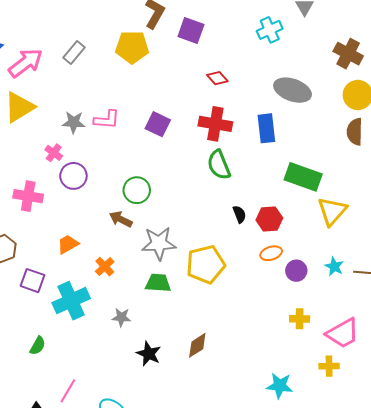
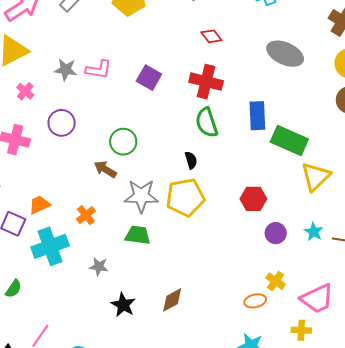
blue rectangle: (266, 128) -> (257, 116), moved
pink cross: (54, 153) -> (25, 91), moved
black semicircle: (239, 214) -> (191, 160), moved
red hexagon: (269, 219) -> (253, 199), moved
orange trapezoid: (68, 244) -> (39, 205), moved
orange ellipse: (271, 253) -> (255, 301), moved
yellow pentagon: (206, 264) -> (185, 197), moved
yellow cross: (300, 319) -> (275, 281), turned 30

